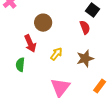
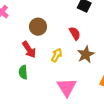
red semicircle: (85, 27) -> (75, 33), moved

